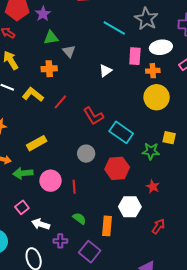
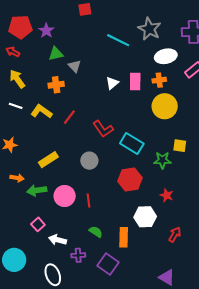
pink rectangle: (135, 56) -> (135, 82), moved
gray circle: (86, 154) -> (89, 161), moved

